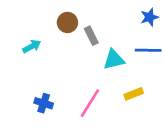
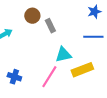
cyan triangle: (114, 60) -> (63, 55), moved
yellow rectangle: (134, 94) -> (82, 70), size x1.5

